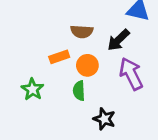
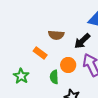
orange rectangle: (59, 57) -> (40, 53), turned 56
orange circle: (87, 65) -> (68, 65), moved

